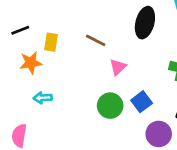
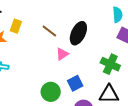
black ellipse: (145, 23) -> (78, 33), moved
green circle: (110, 106) -> (51, 92), moved

